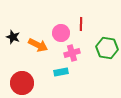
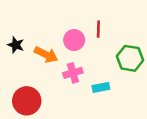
pink cross: (72, 53) -> (73, 73), moved
cyan rectangle: (61, 72) -> (101, 87), moved

